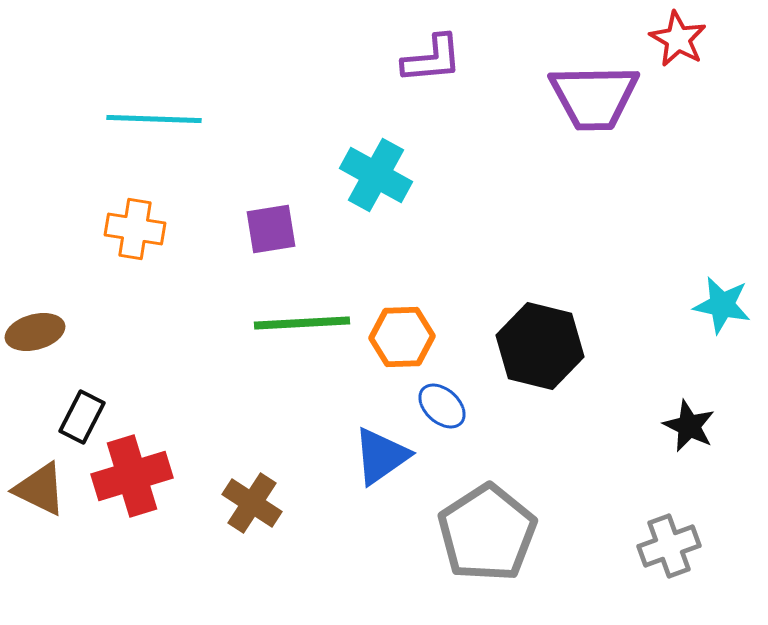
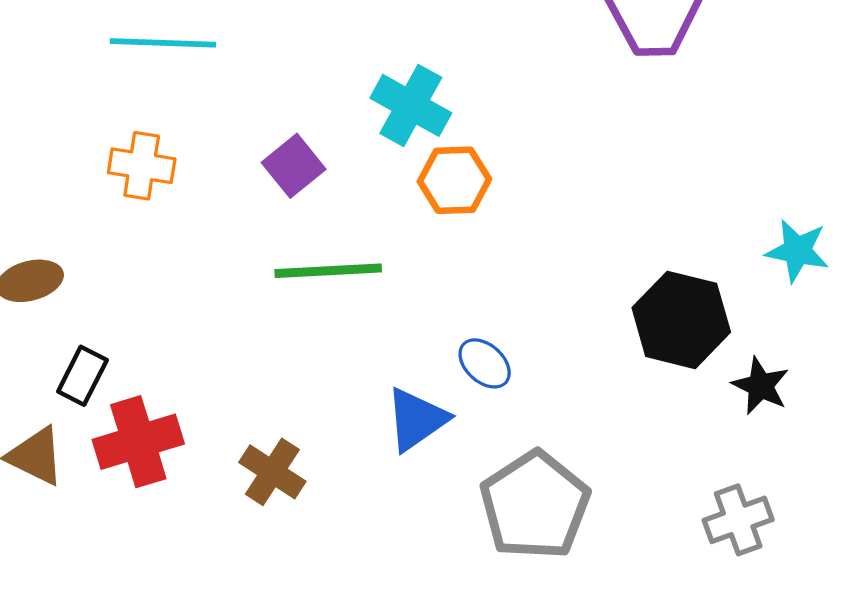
purple square: (271, 229) -> (294, 166), turned -30
orange hexagon: (402, 337) -> (454, 180), moved
black hexagon: (540, 346) -> (681, 320), moved

